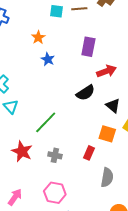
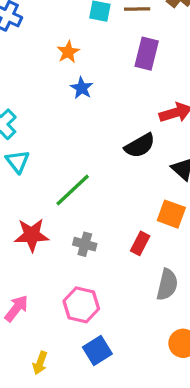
purple rectangle: (88, 47) -> (147, 54), moved
red star: (22, 151) -> (32, 235), turned -30

